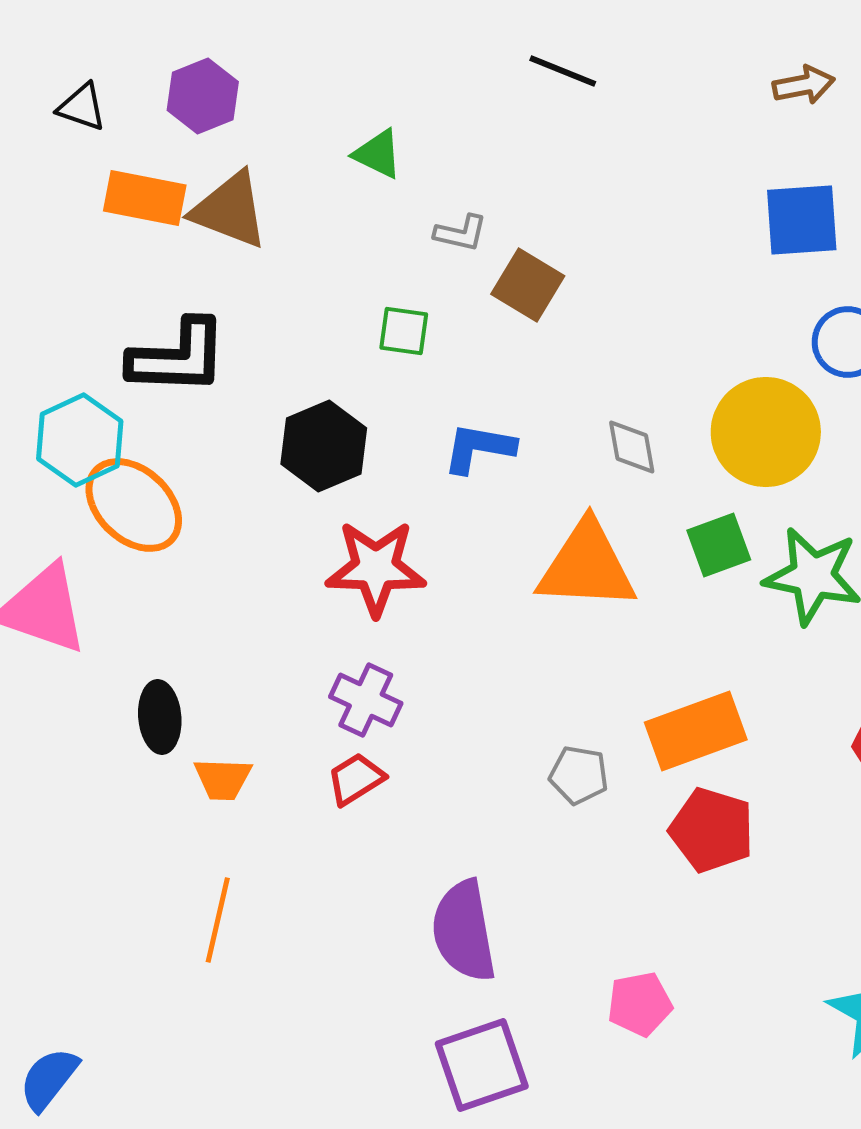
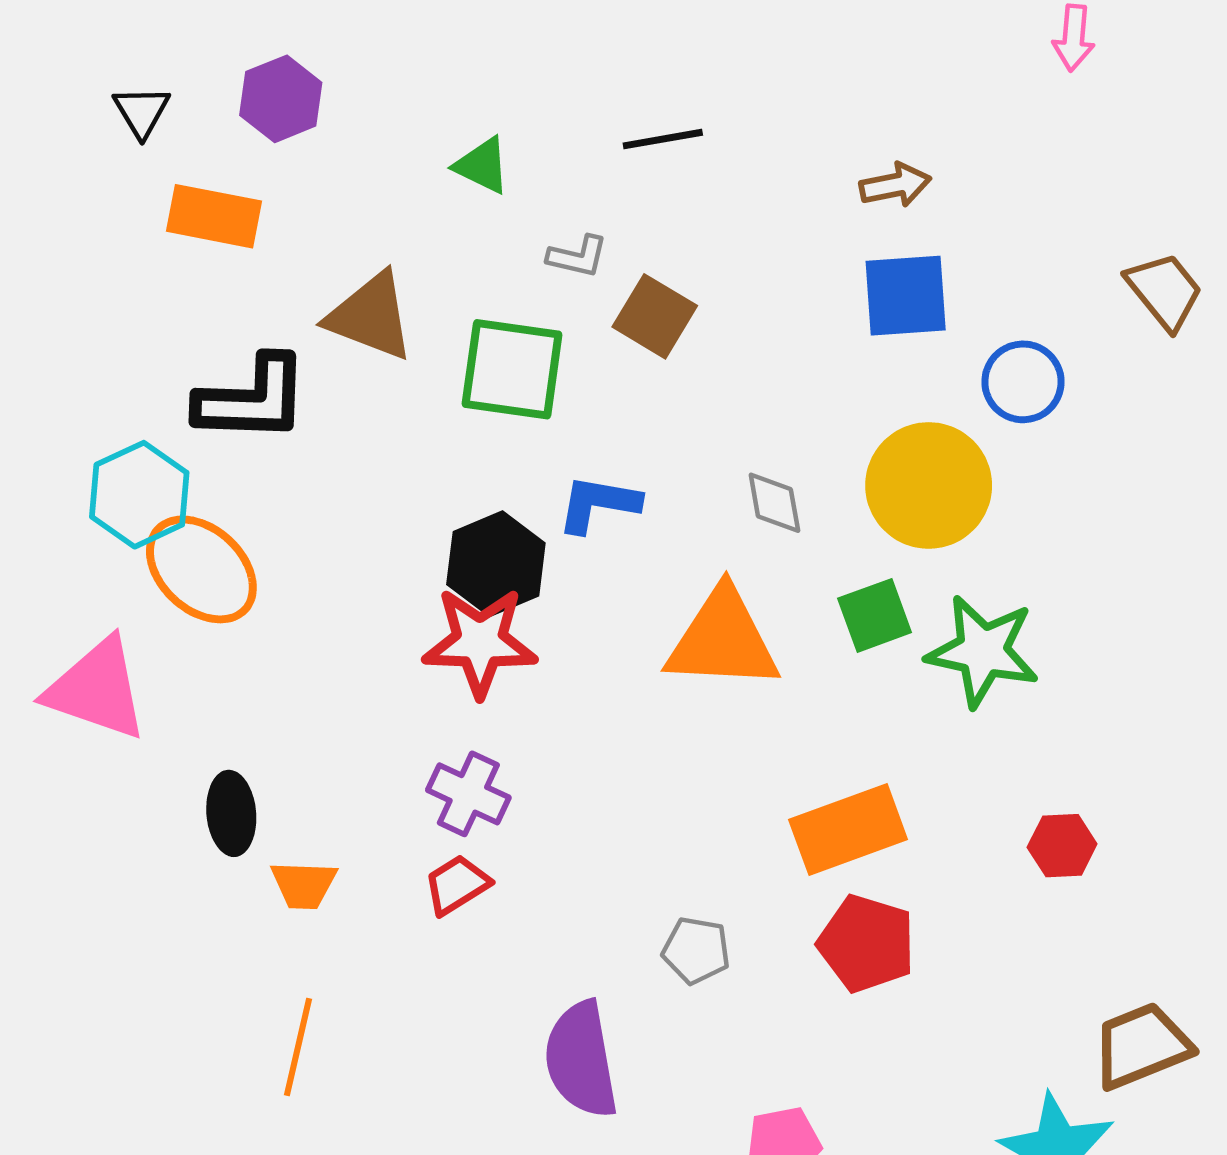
black line: (563, 71) -> (663, 139), moved, turned -32
brown arrow: (804, 85) -> (895, 185), moved
black triangle: (82, 107) -> (142, 111), turned 40
brown triangle: (230, 210) -> (371, 316), moved
blue square: (802, 220) -> (906, 296), moved
green square: (404, 331) -> (512, 369), size x1.8
black hexagon: (324, 446) -> (496, 564), moved
gray pentagon: (579, 775) -> (696, 950), moved

